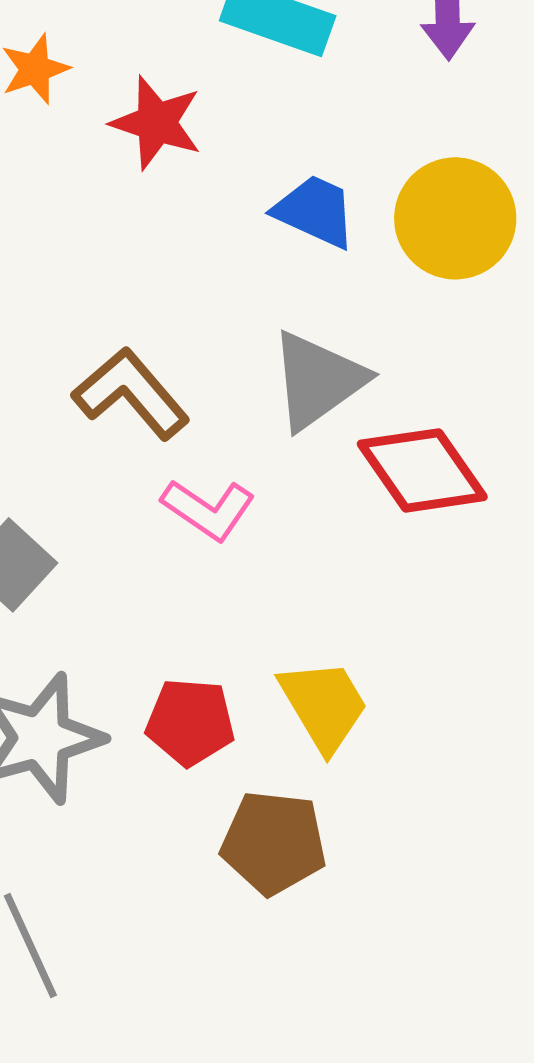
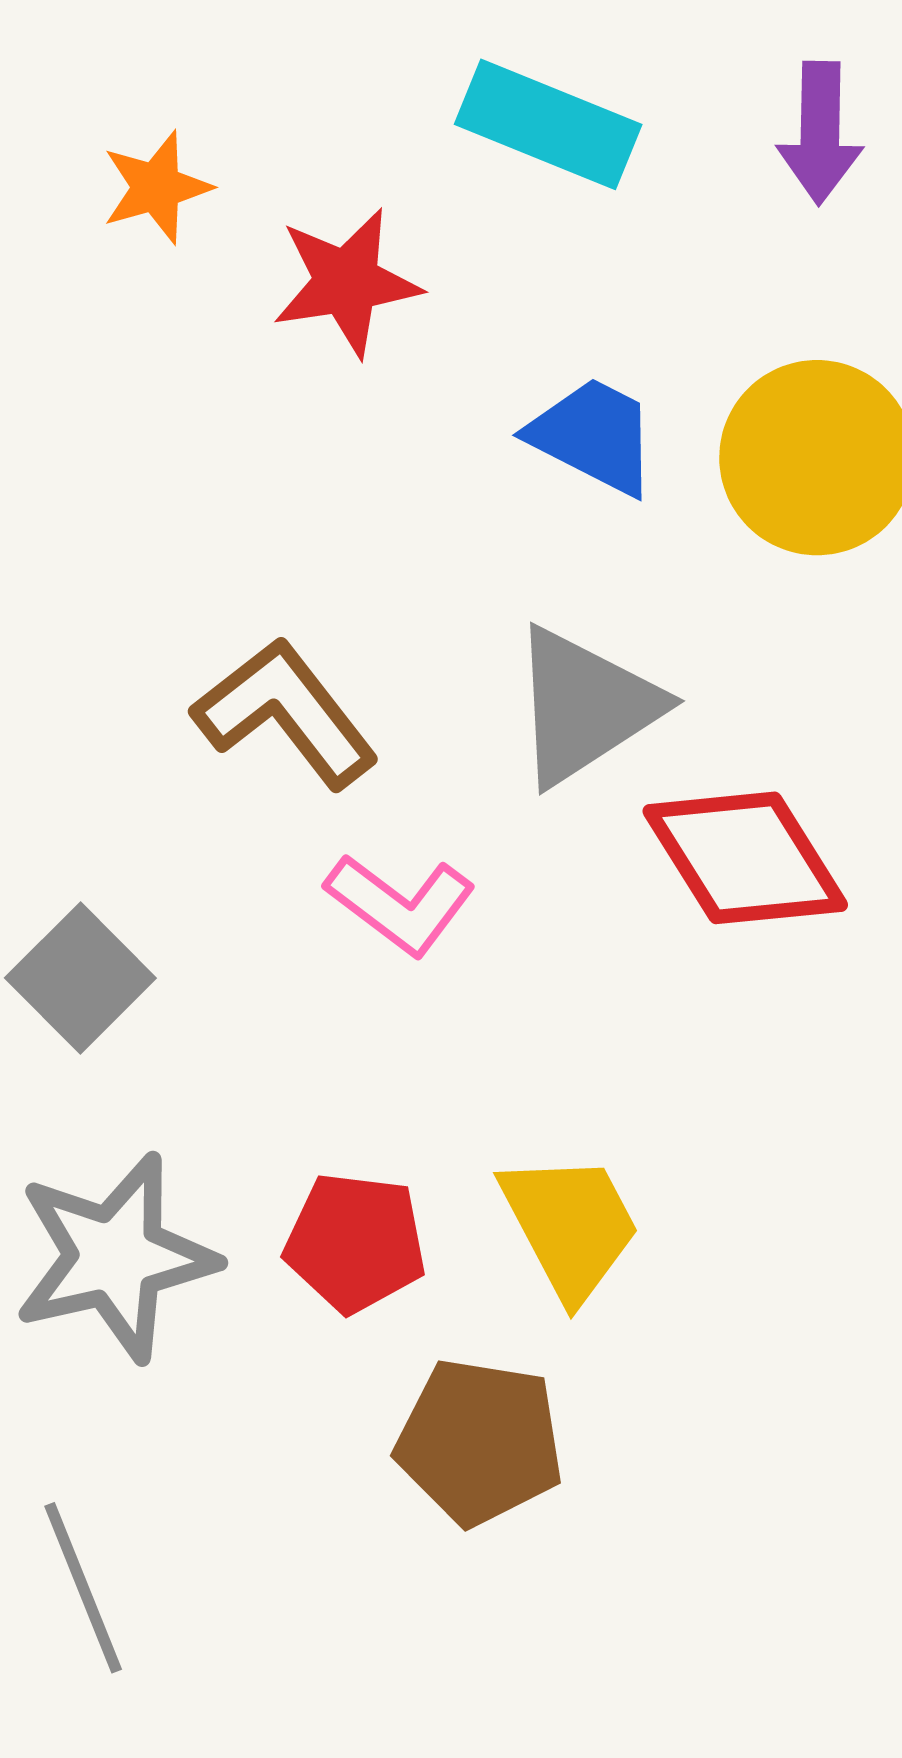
red star: (156, 123) -> (347, 282), turned -30

